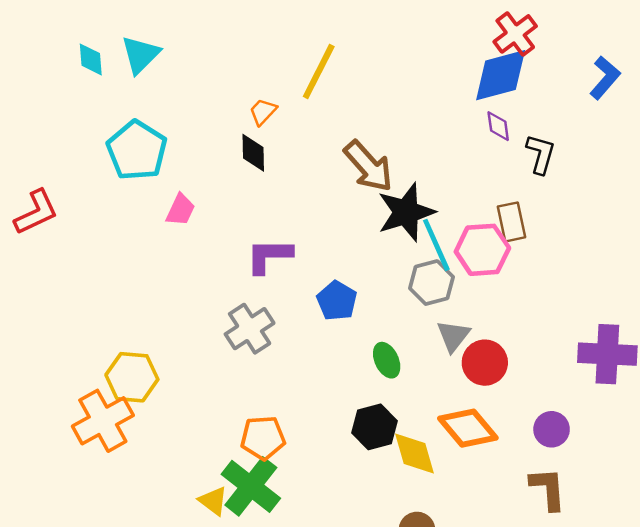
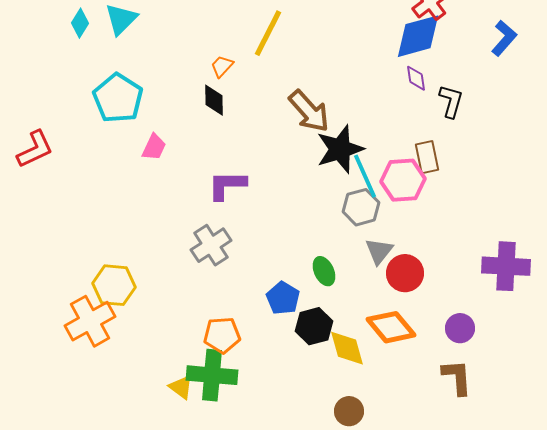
cyan diamond: (91, 59) -> (80, 23), turned 36
blue pentagon: (337, 301) -> (283, 298), moved
green cross: (251, 486) -> (212, 375), turned -33

